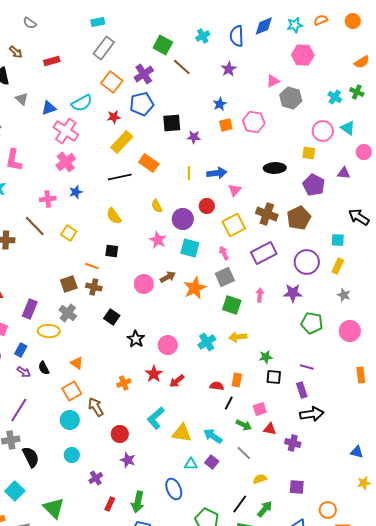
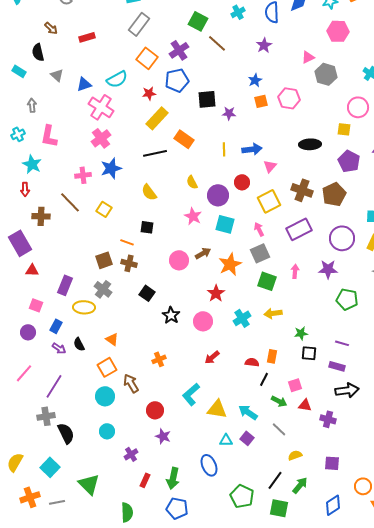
blue star: (76, 192) -> (111, 168), size x1.5
red star: (154, 374) -> (216, 293), moved
purple rectangle: (302, 390) -> (337, 366), turned -56

